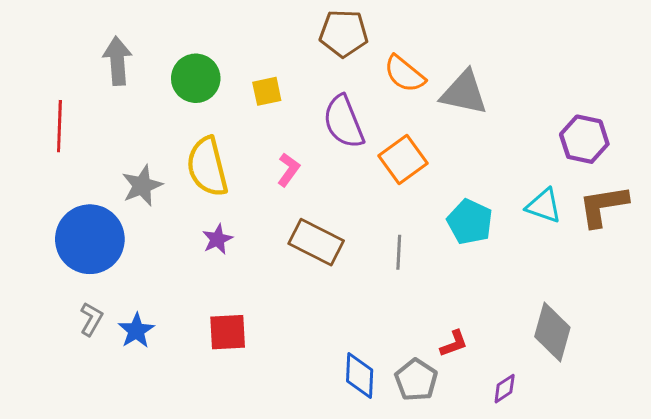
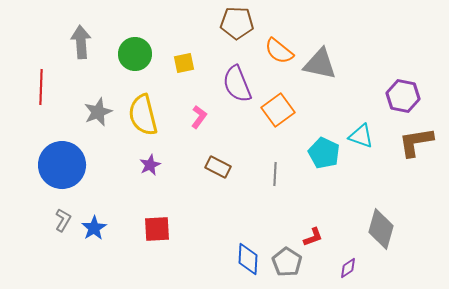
gray star: (142, 186) -> (98, 112), moved
cyan triangle: (544, 206) -> (361, 136), moved
brown rectangle: (316, 242) -> (218, 167), size x0.7

